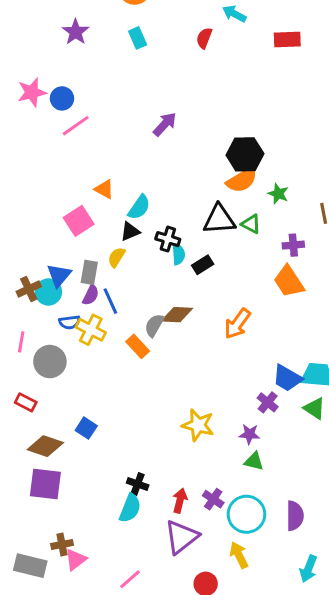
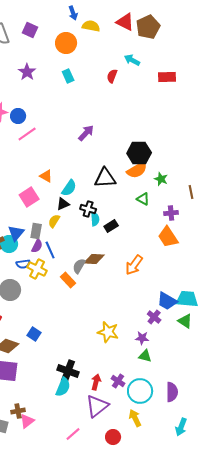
black triangle: (219, 219) -> (105, 178), moved
black cross: (138, 484) -> (68, 371), size x1.5
pink line: (130, 579) -> (73, 434), moved

